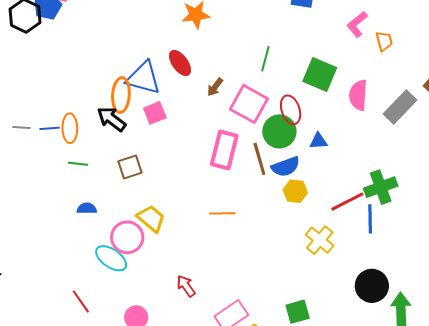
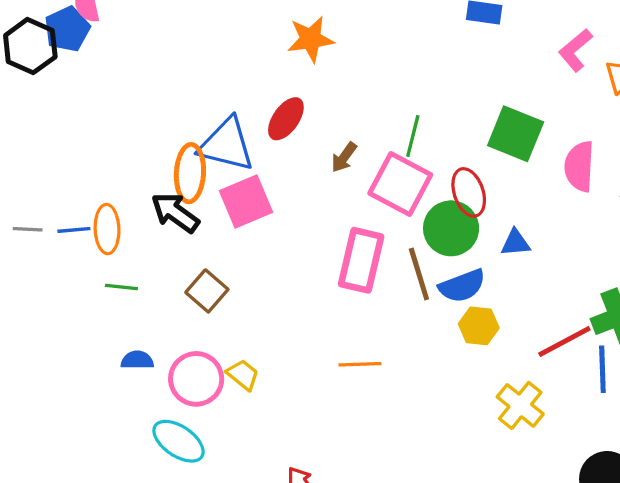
green line: (265, 59) -> (413, 136), moved
red ellipse: (180, 63) -> (286, 119), turned 72
pink square: (155, 113) -> (246, 201), size x1.4
brown square: (130, 167) -> (207, 291), turned -30
yellow trapezoid: (151, 218) -> (243, 375), size x0.7
pink circle: (127, 237) -> (196, 379), moved

